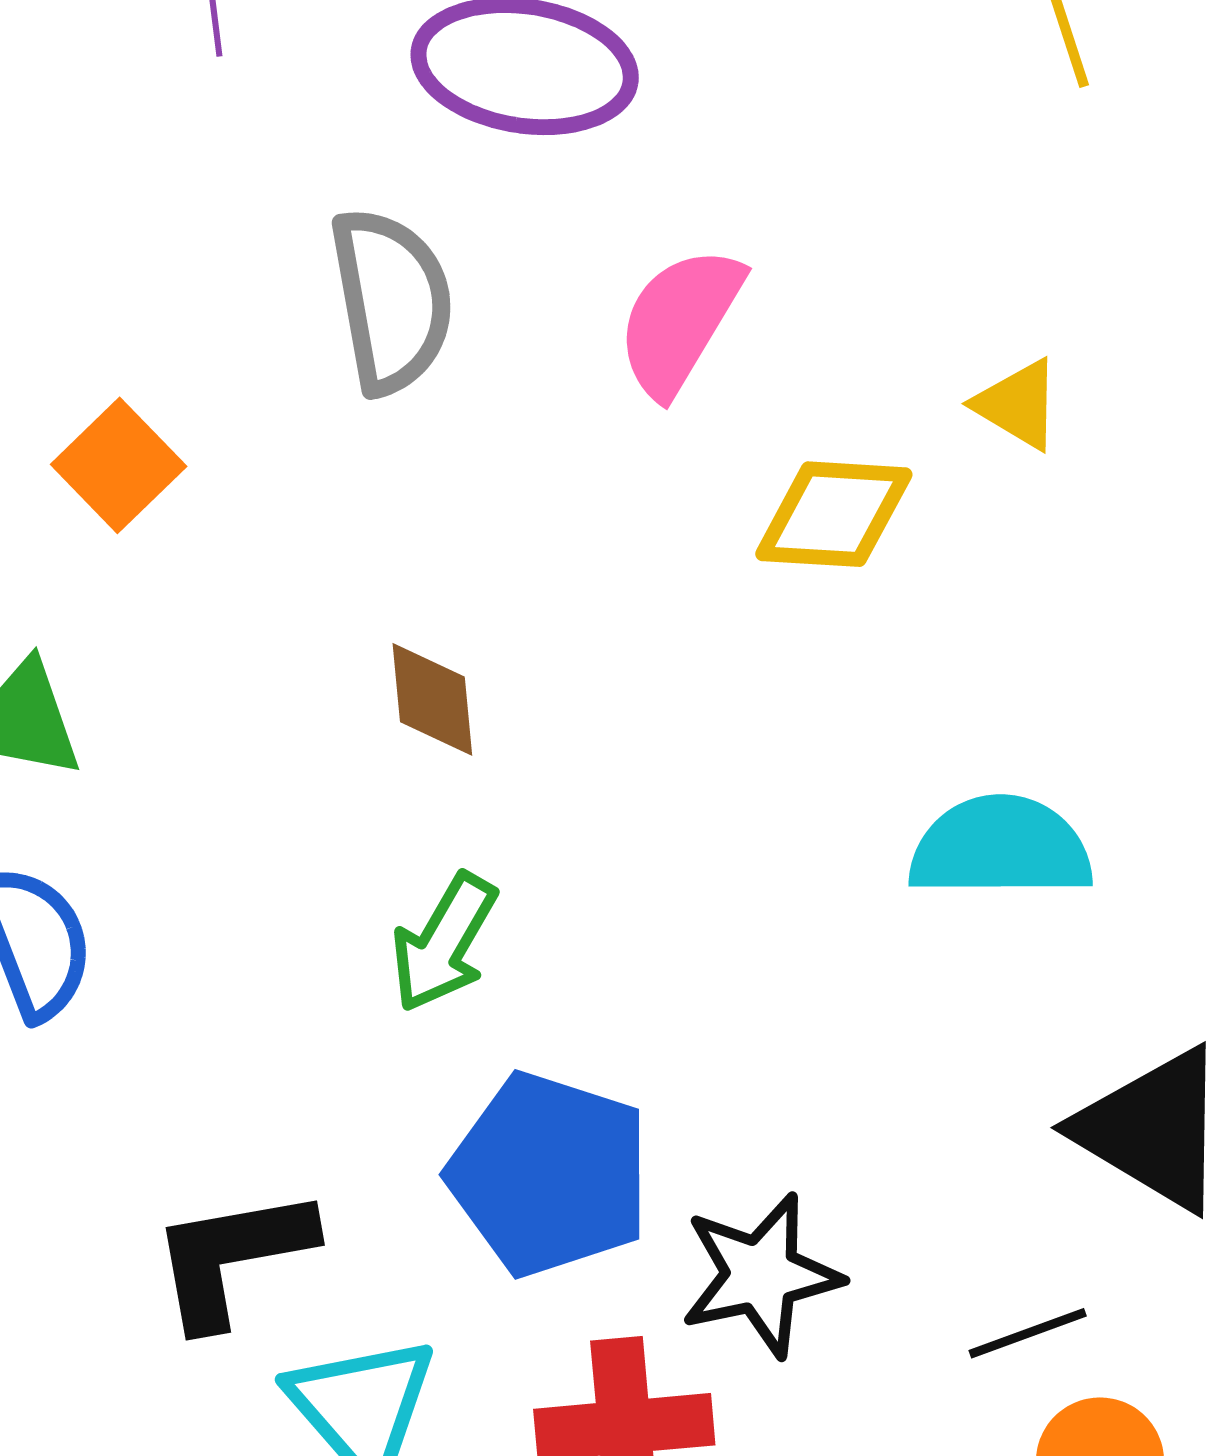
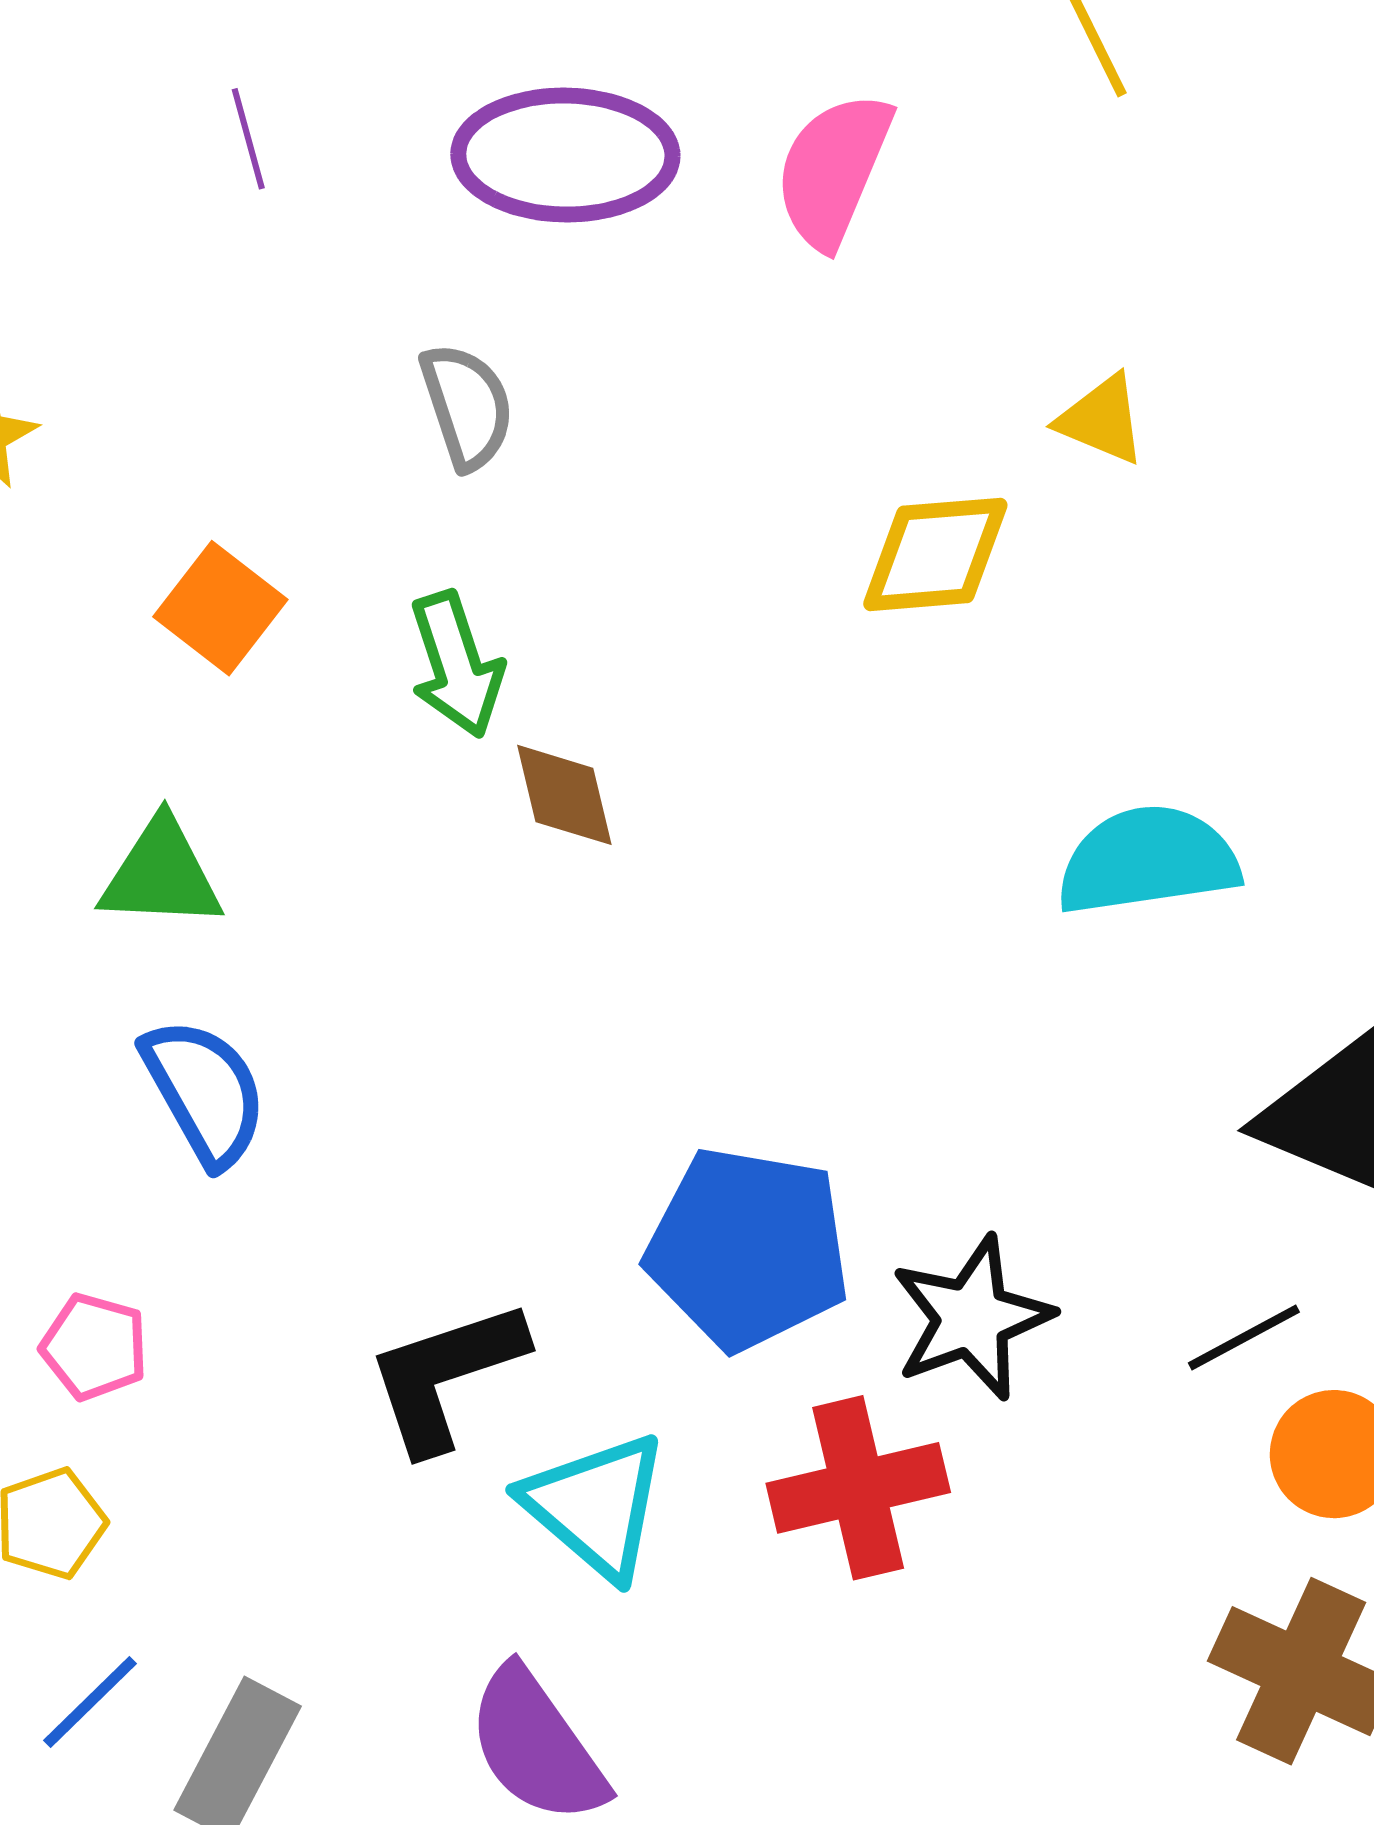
gray semicircle: (391, 301) -> (467, 406), size x0.7
pink semicircle: (680, 321) -> (833, 170), moved
green arrow: (444, 943) -> (456, 665), moved, turned -40

